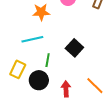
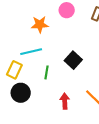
yellow rectangle: (18, 69) -> (14, 70), moved
black circle: (39, 80) -> (21, 93), moved

